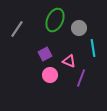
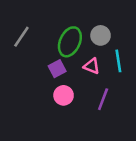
green ellipse: (55, 20) -> (70, 42), moved
pink triangle: (69, 61) -> (92, 66), moved

